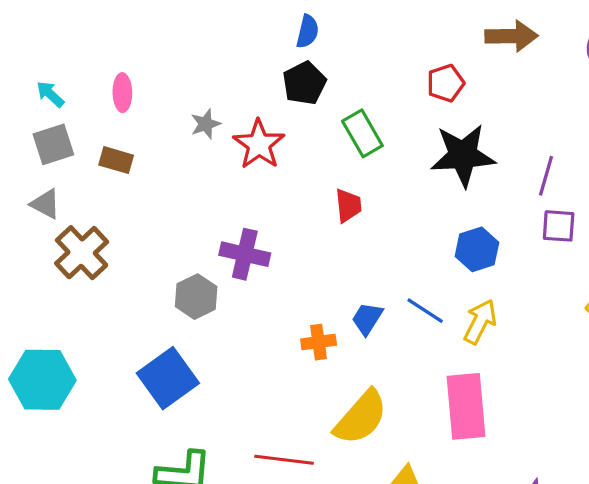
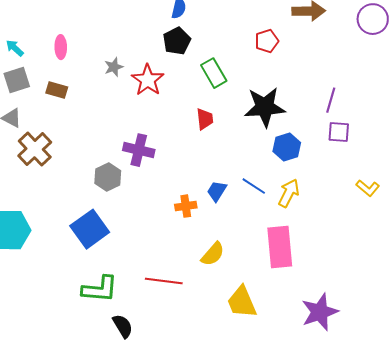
black star: (463, 155) -> (265, 107), moved
yellow semicircle: (361, 417) -> (213, 254), size x0.7

